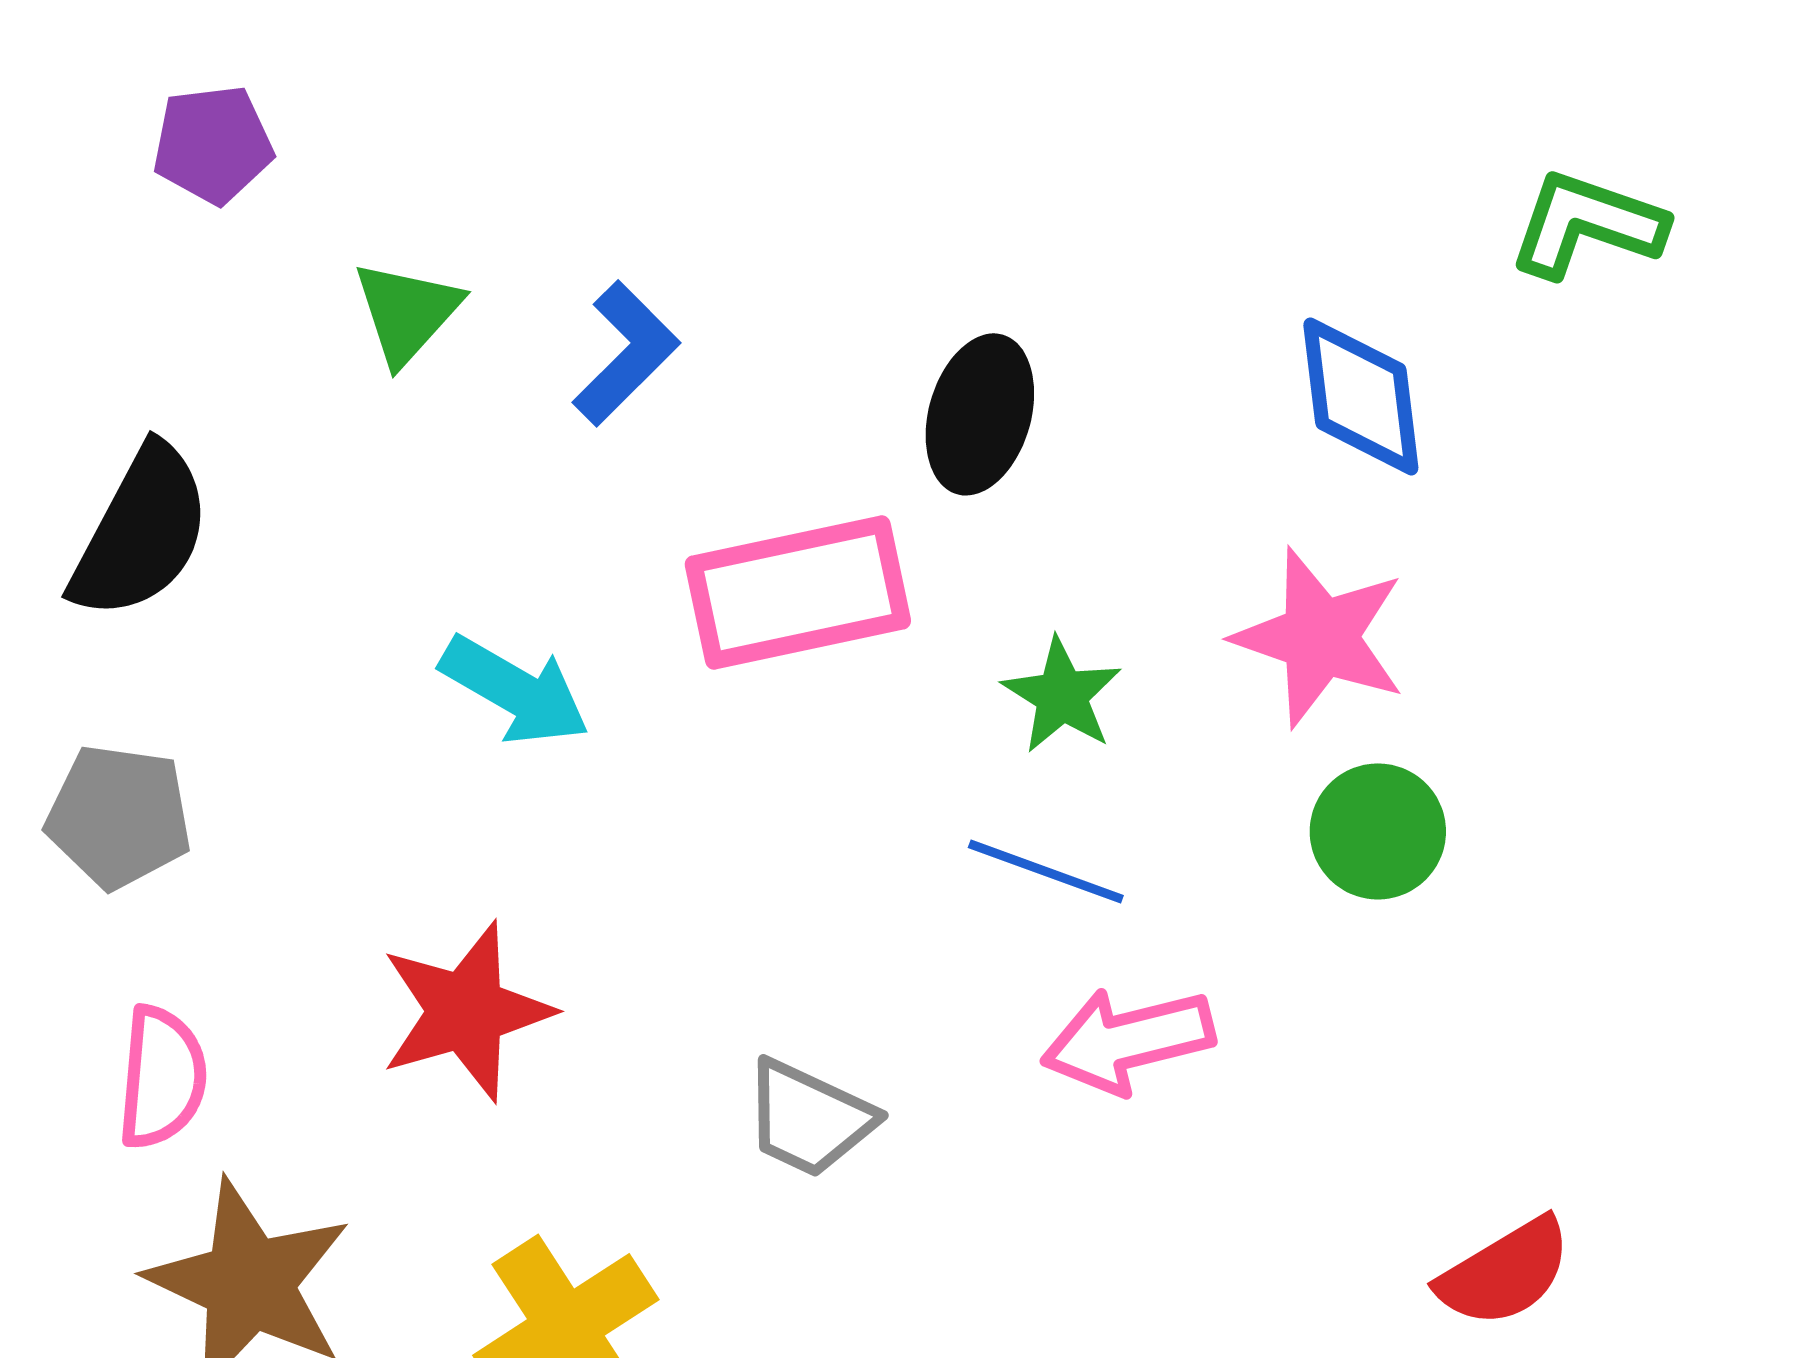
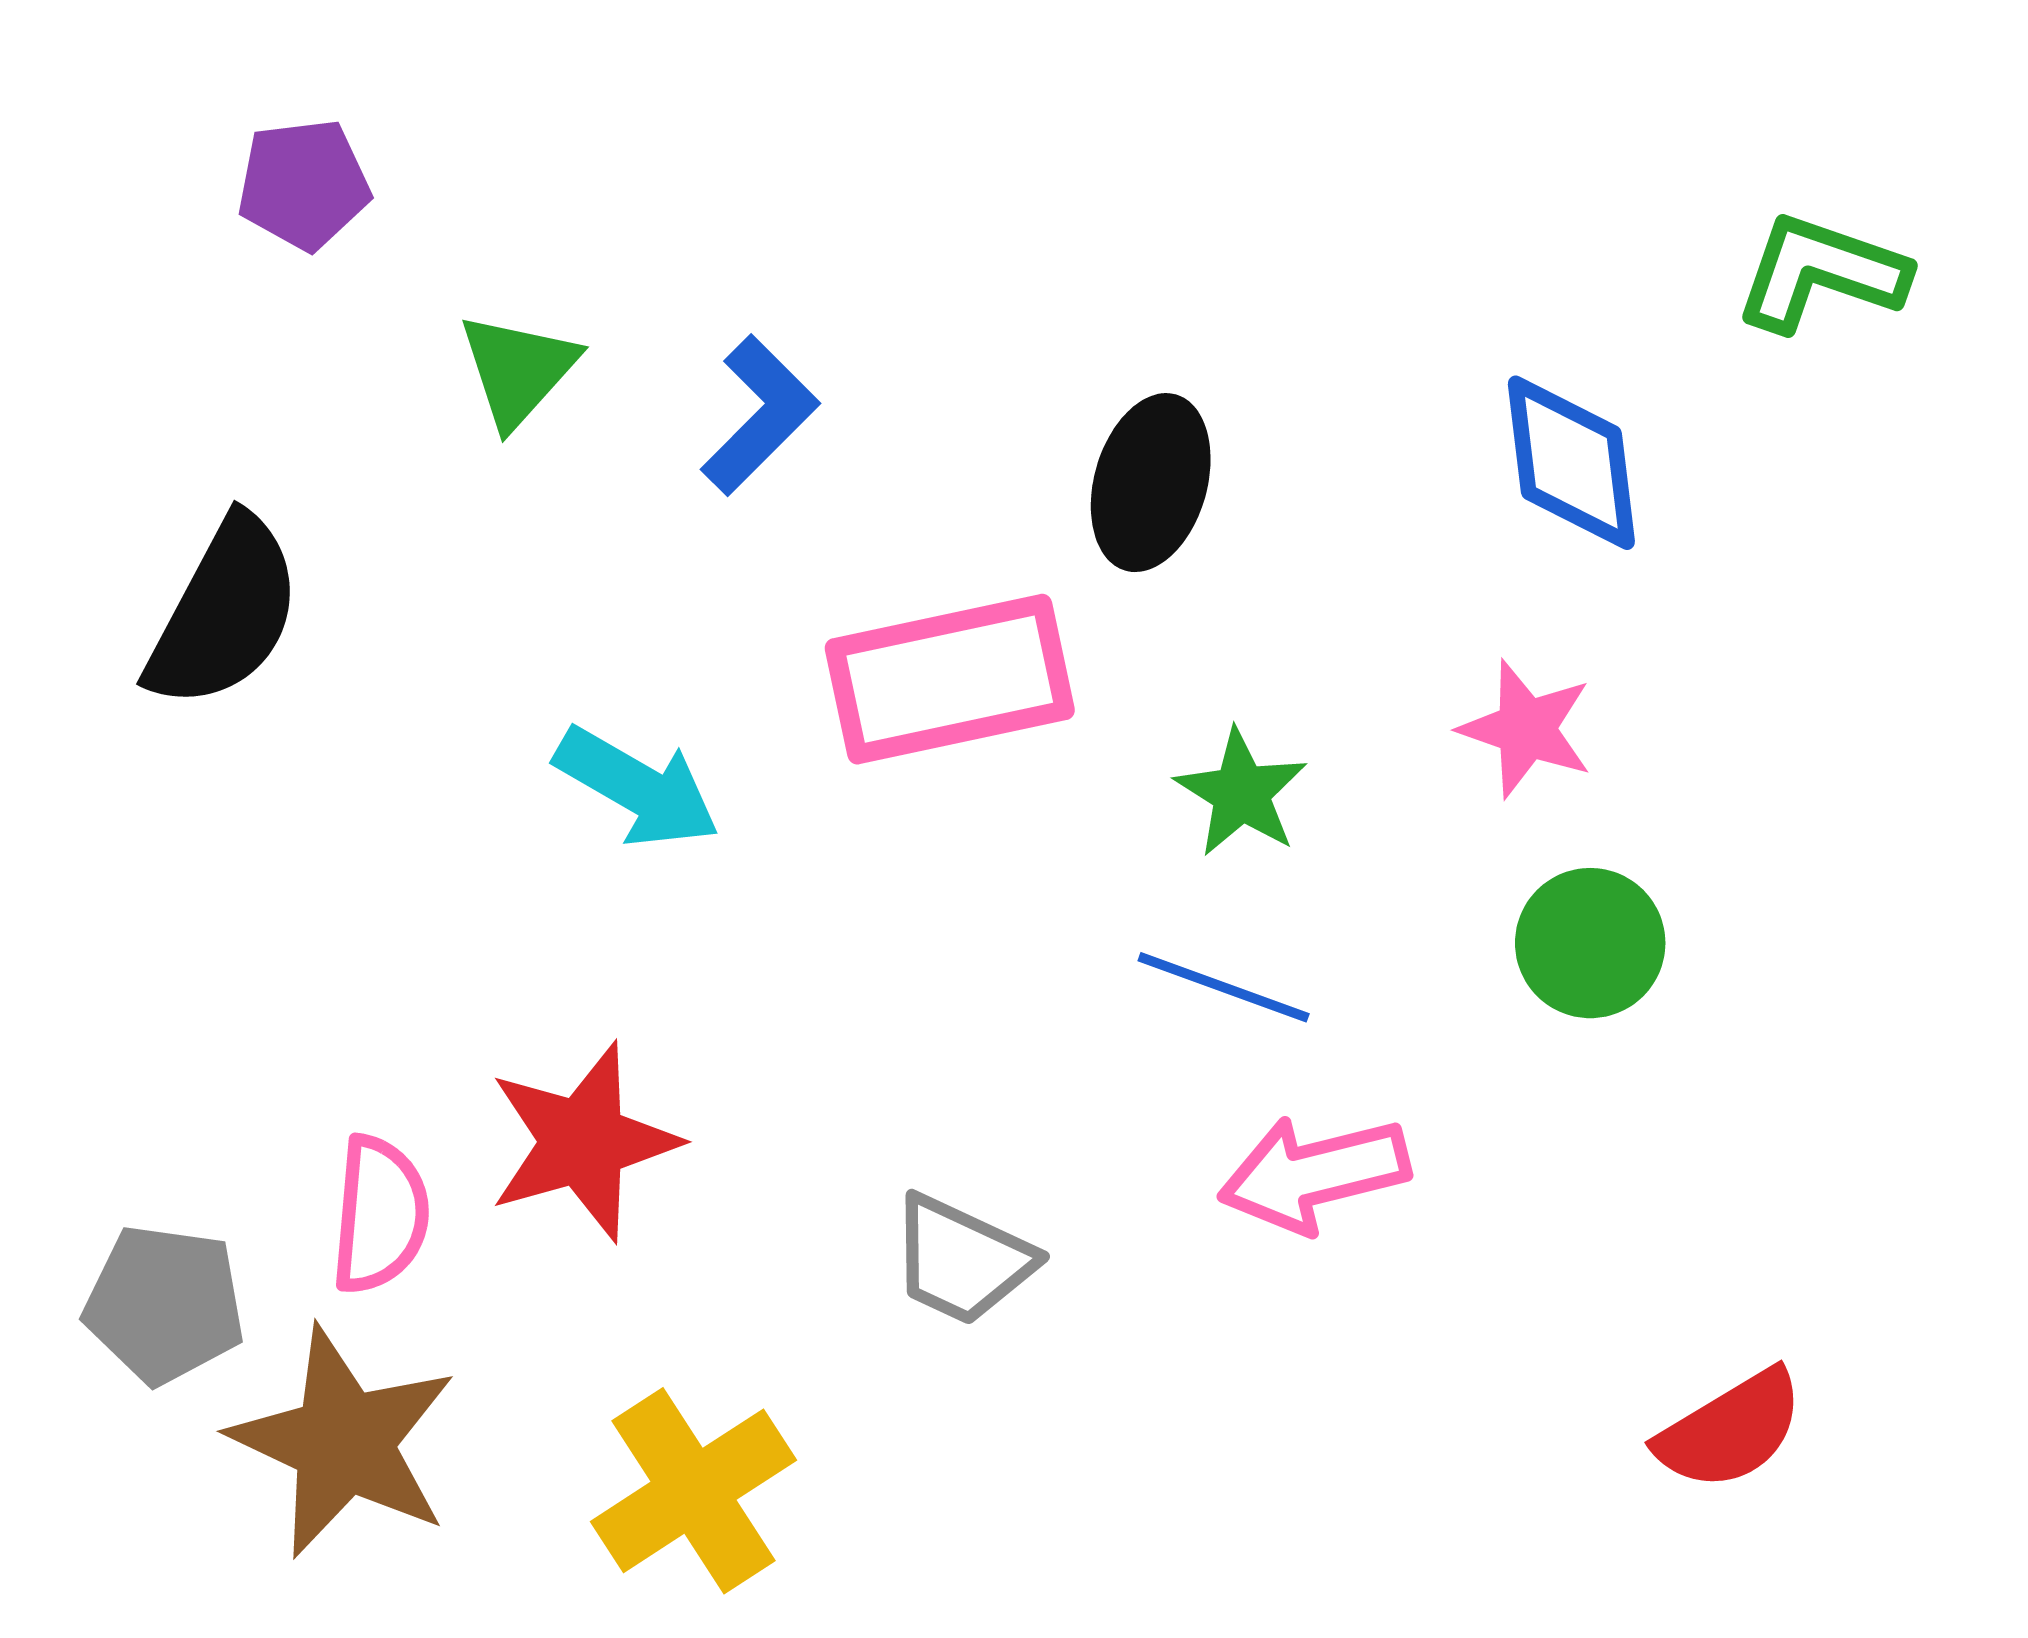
pink star: (1320, 637) -> (1526, 729), size x0.7
gray pentagon: (119, 816) -> (165, 1304), moved
pink semicircle: (162, 1077) -> (380, 1215), moved

